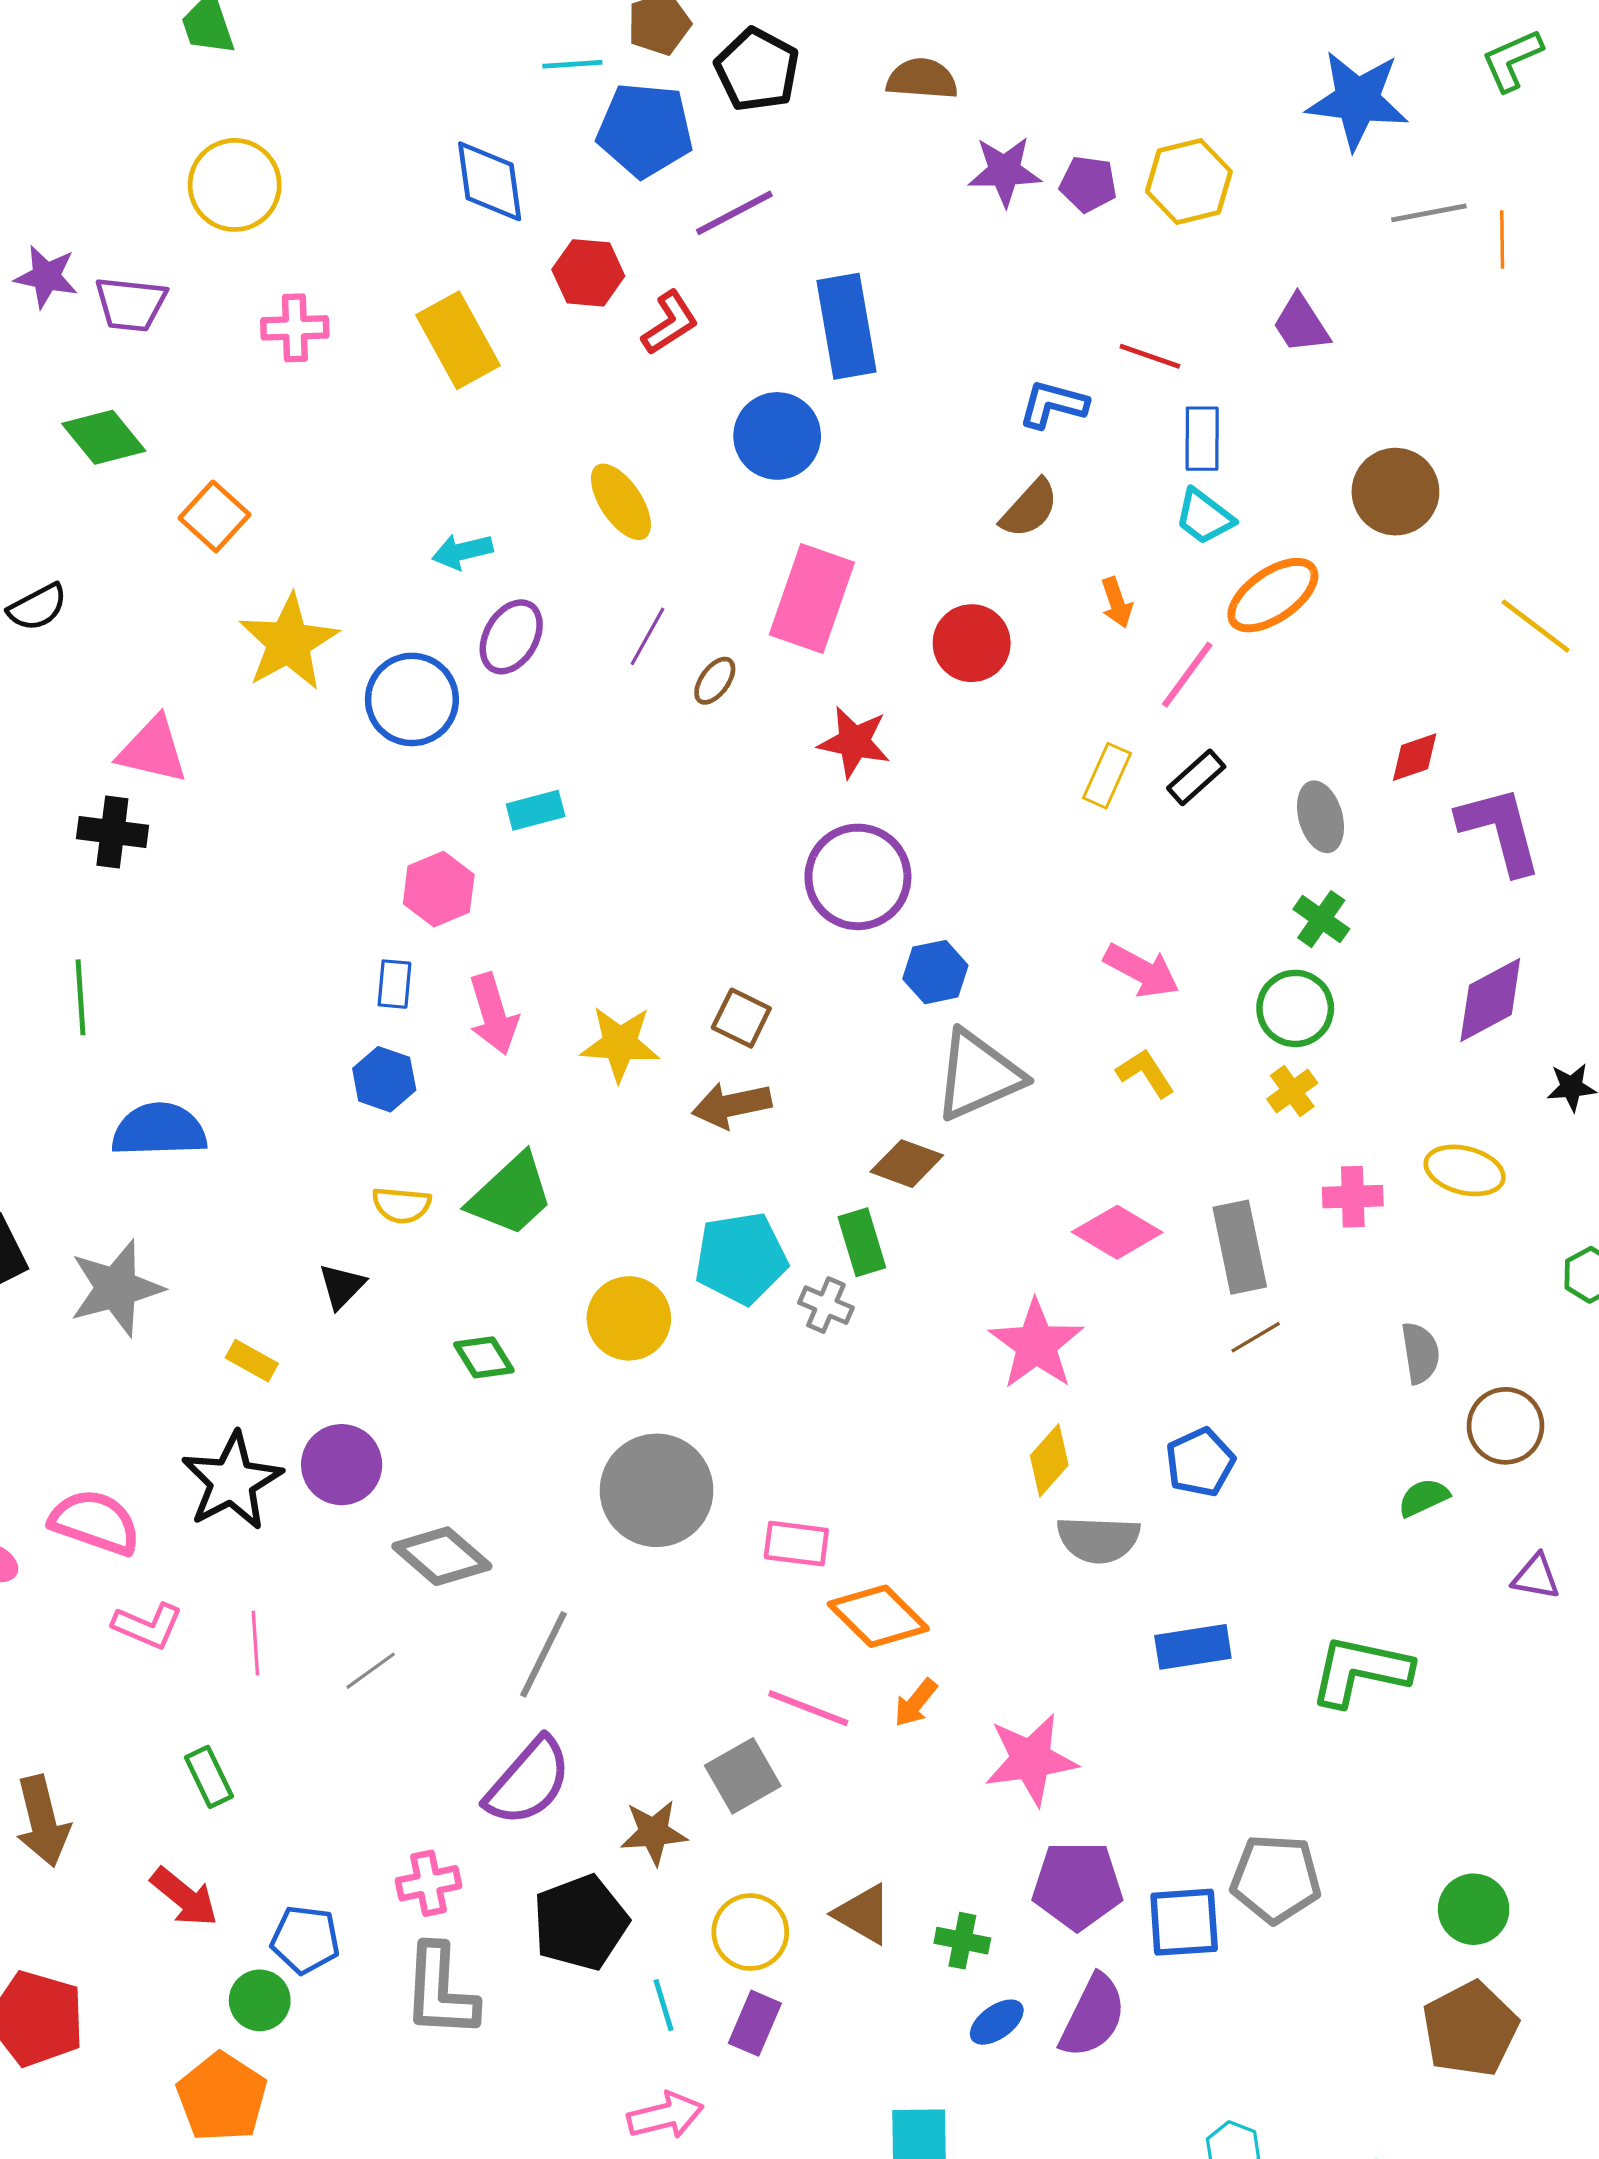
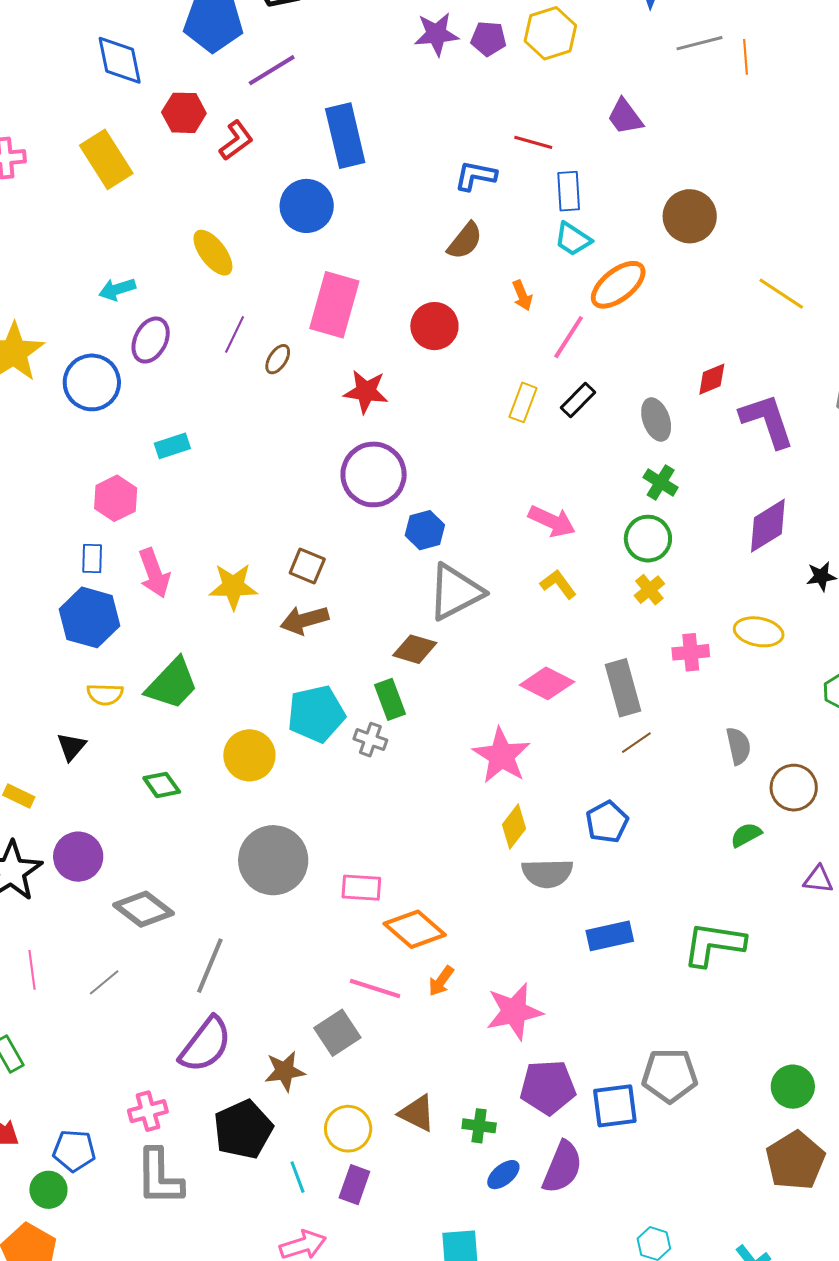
blue hexagon: (384, 1079) -> (90, 617), size x1.5

